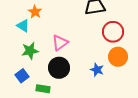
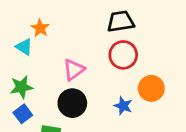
red circle: (113, 32) -> (123, 55), moved
green star: (30, 51) -> (21, 87), moved

